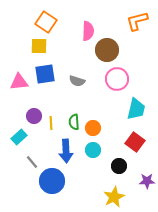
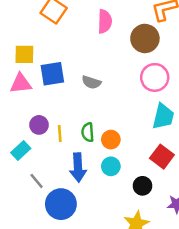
yellow square: (39, 46) -> (24, 54), moved
brown circle: (107, 50) -> (145, 38), moved
pink circle: (117, 79) -> (155, 77), moved

